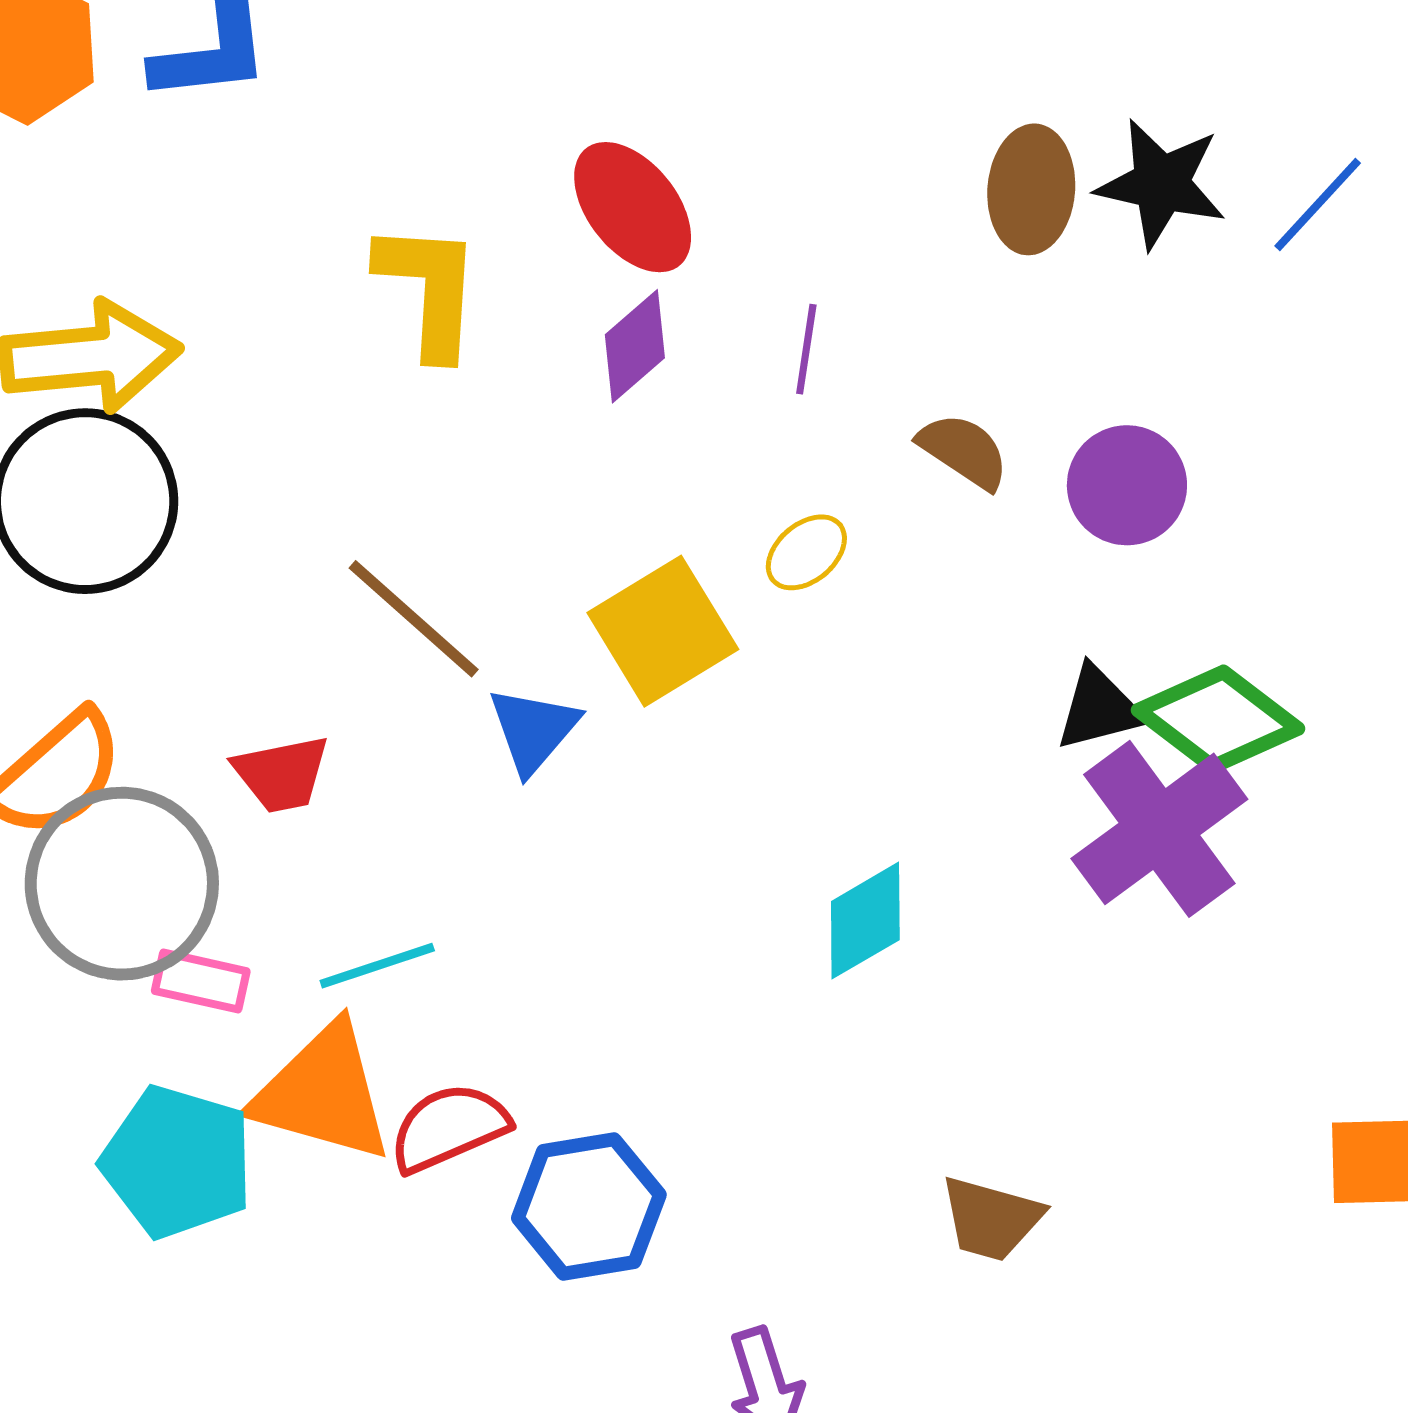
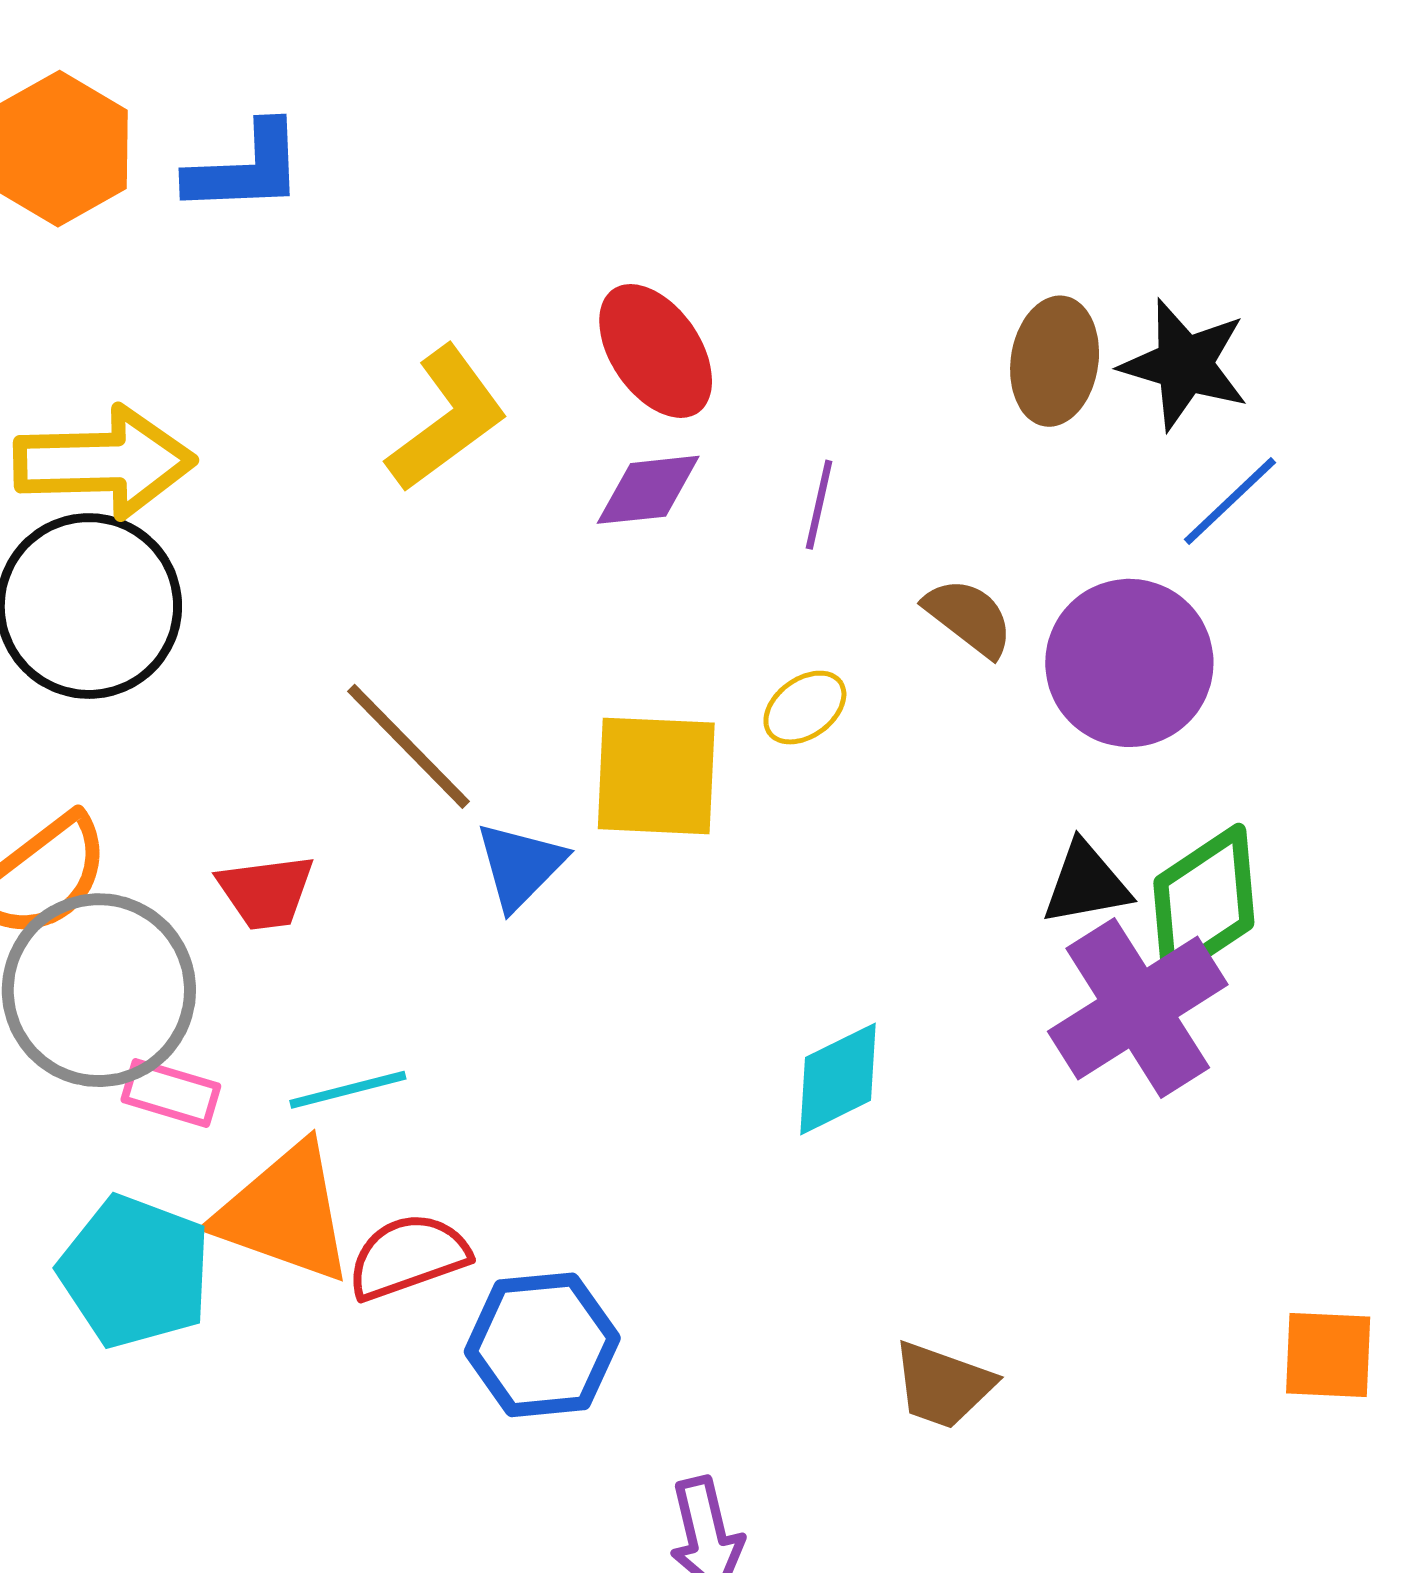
blue line: (1318, 204) -> (1230, 501), moved
yellow L-shape: (429, 289) -> (447, 419), turned 46
purple diamond: (635, 346) -> (648, 490), turned 31
purple circle: (1127, 485) -> (1129, 663), size x1.4
yellow square: (663, 631) -> (656, 776), turned 30
green diamond: (1218, 719) -> (1204, 903), turned -75

